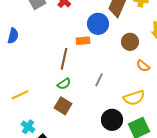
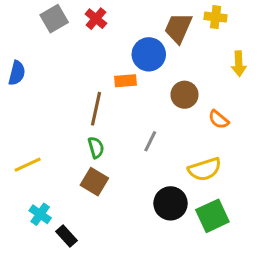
brown circle: (130, 42) -> (184, 95), moved
green semicircle: (64, 84) -> (96, 147), turned -72

